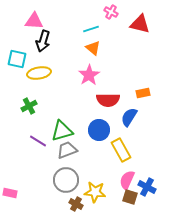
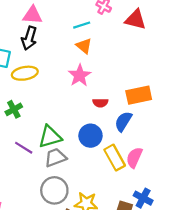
pink triangle: (34, 21) -> (32, 15), moved
orange rectangle: (143, 93) -> (139, 95), size x1.6
red semicircle: (108, 100) -> (100, 103), size x0.6
pink semicircle: (127, 180) -> (134, 158), moved

